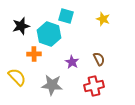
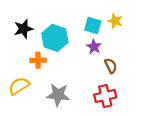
cyan square: (66, 16) -> (93, 25), moved
purple star: (72, 62) -> (94, 47), moved
yellow semicircle: (17, 77) -> (19, 86), turned -78

